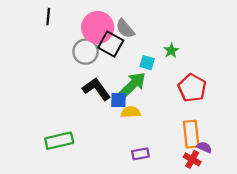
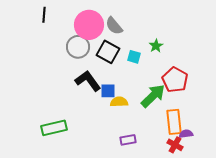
black square: (111, 44) -> (108, 52), moved
green arrow: (133, 85) -> (153, 96), moved
purple semicircle: (204, 147) -> (186, 134), turned -32

